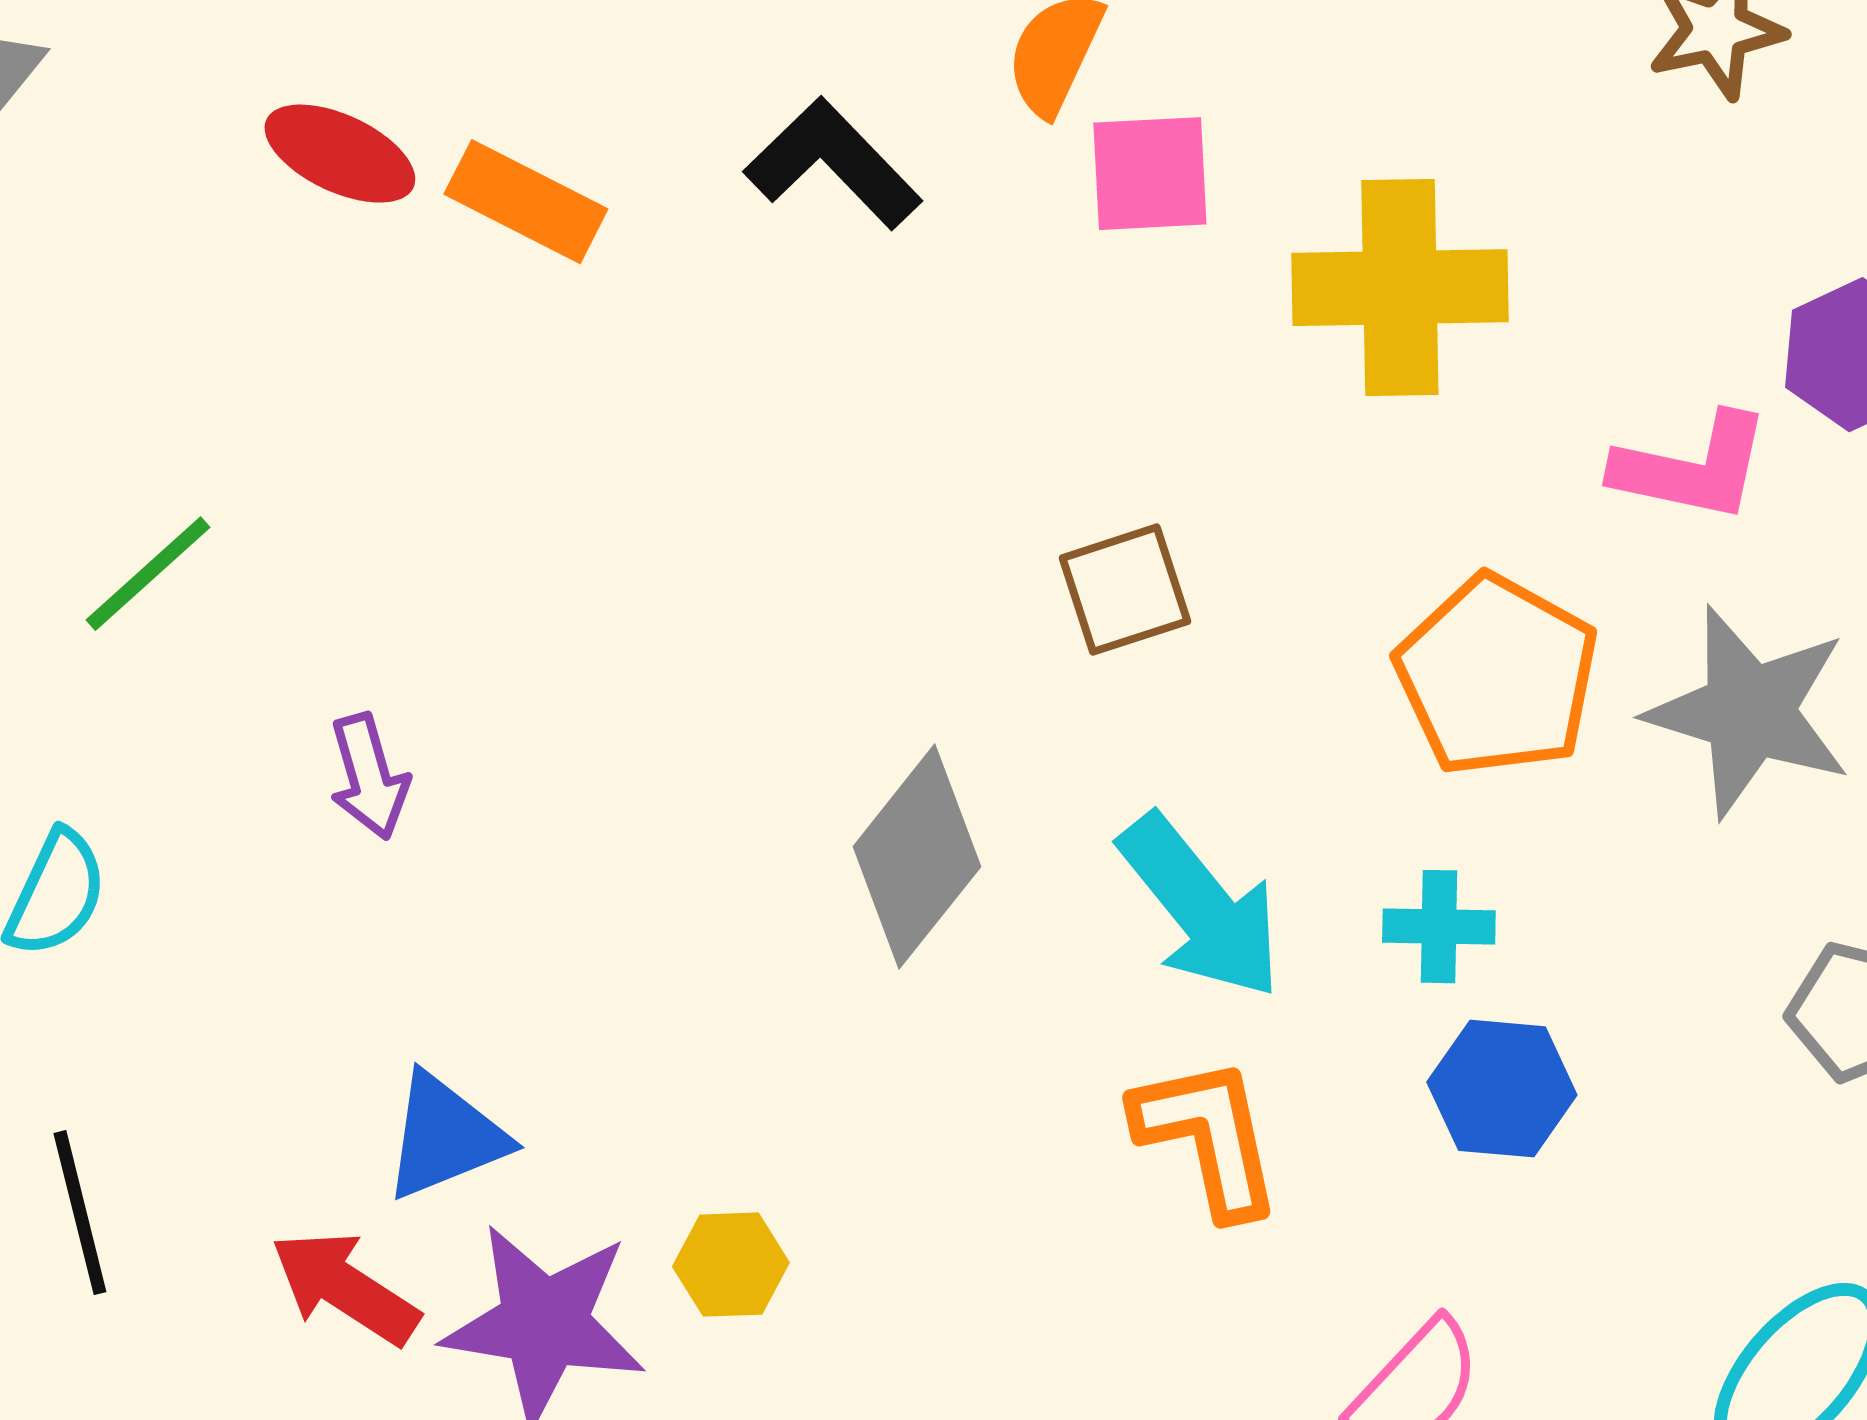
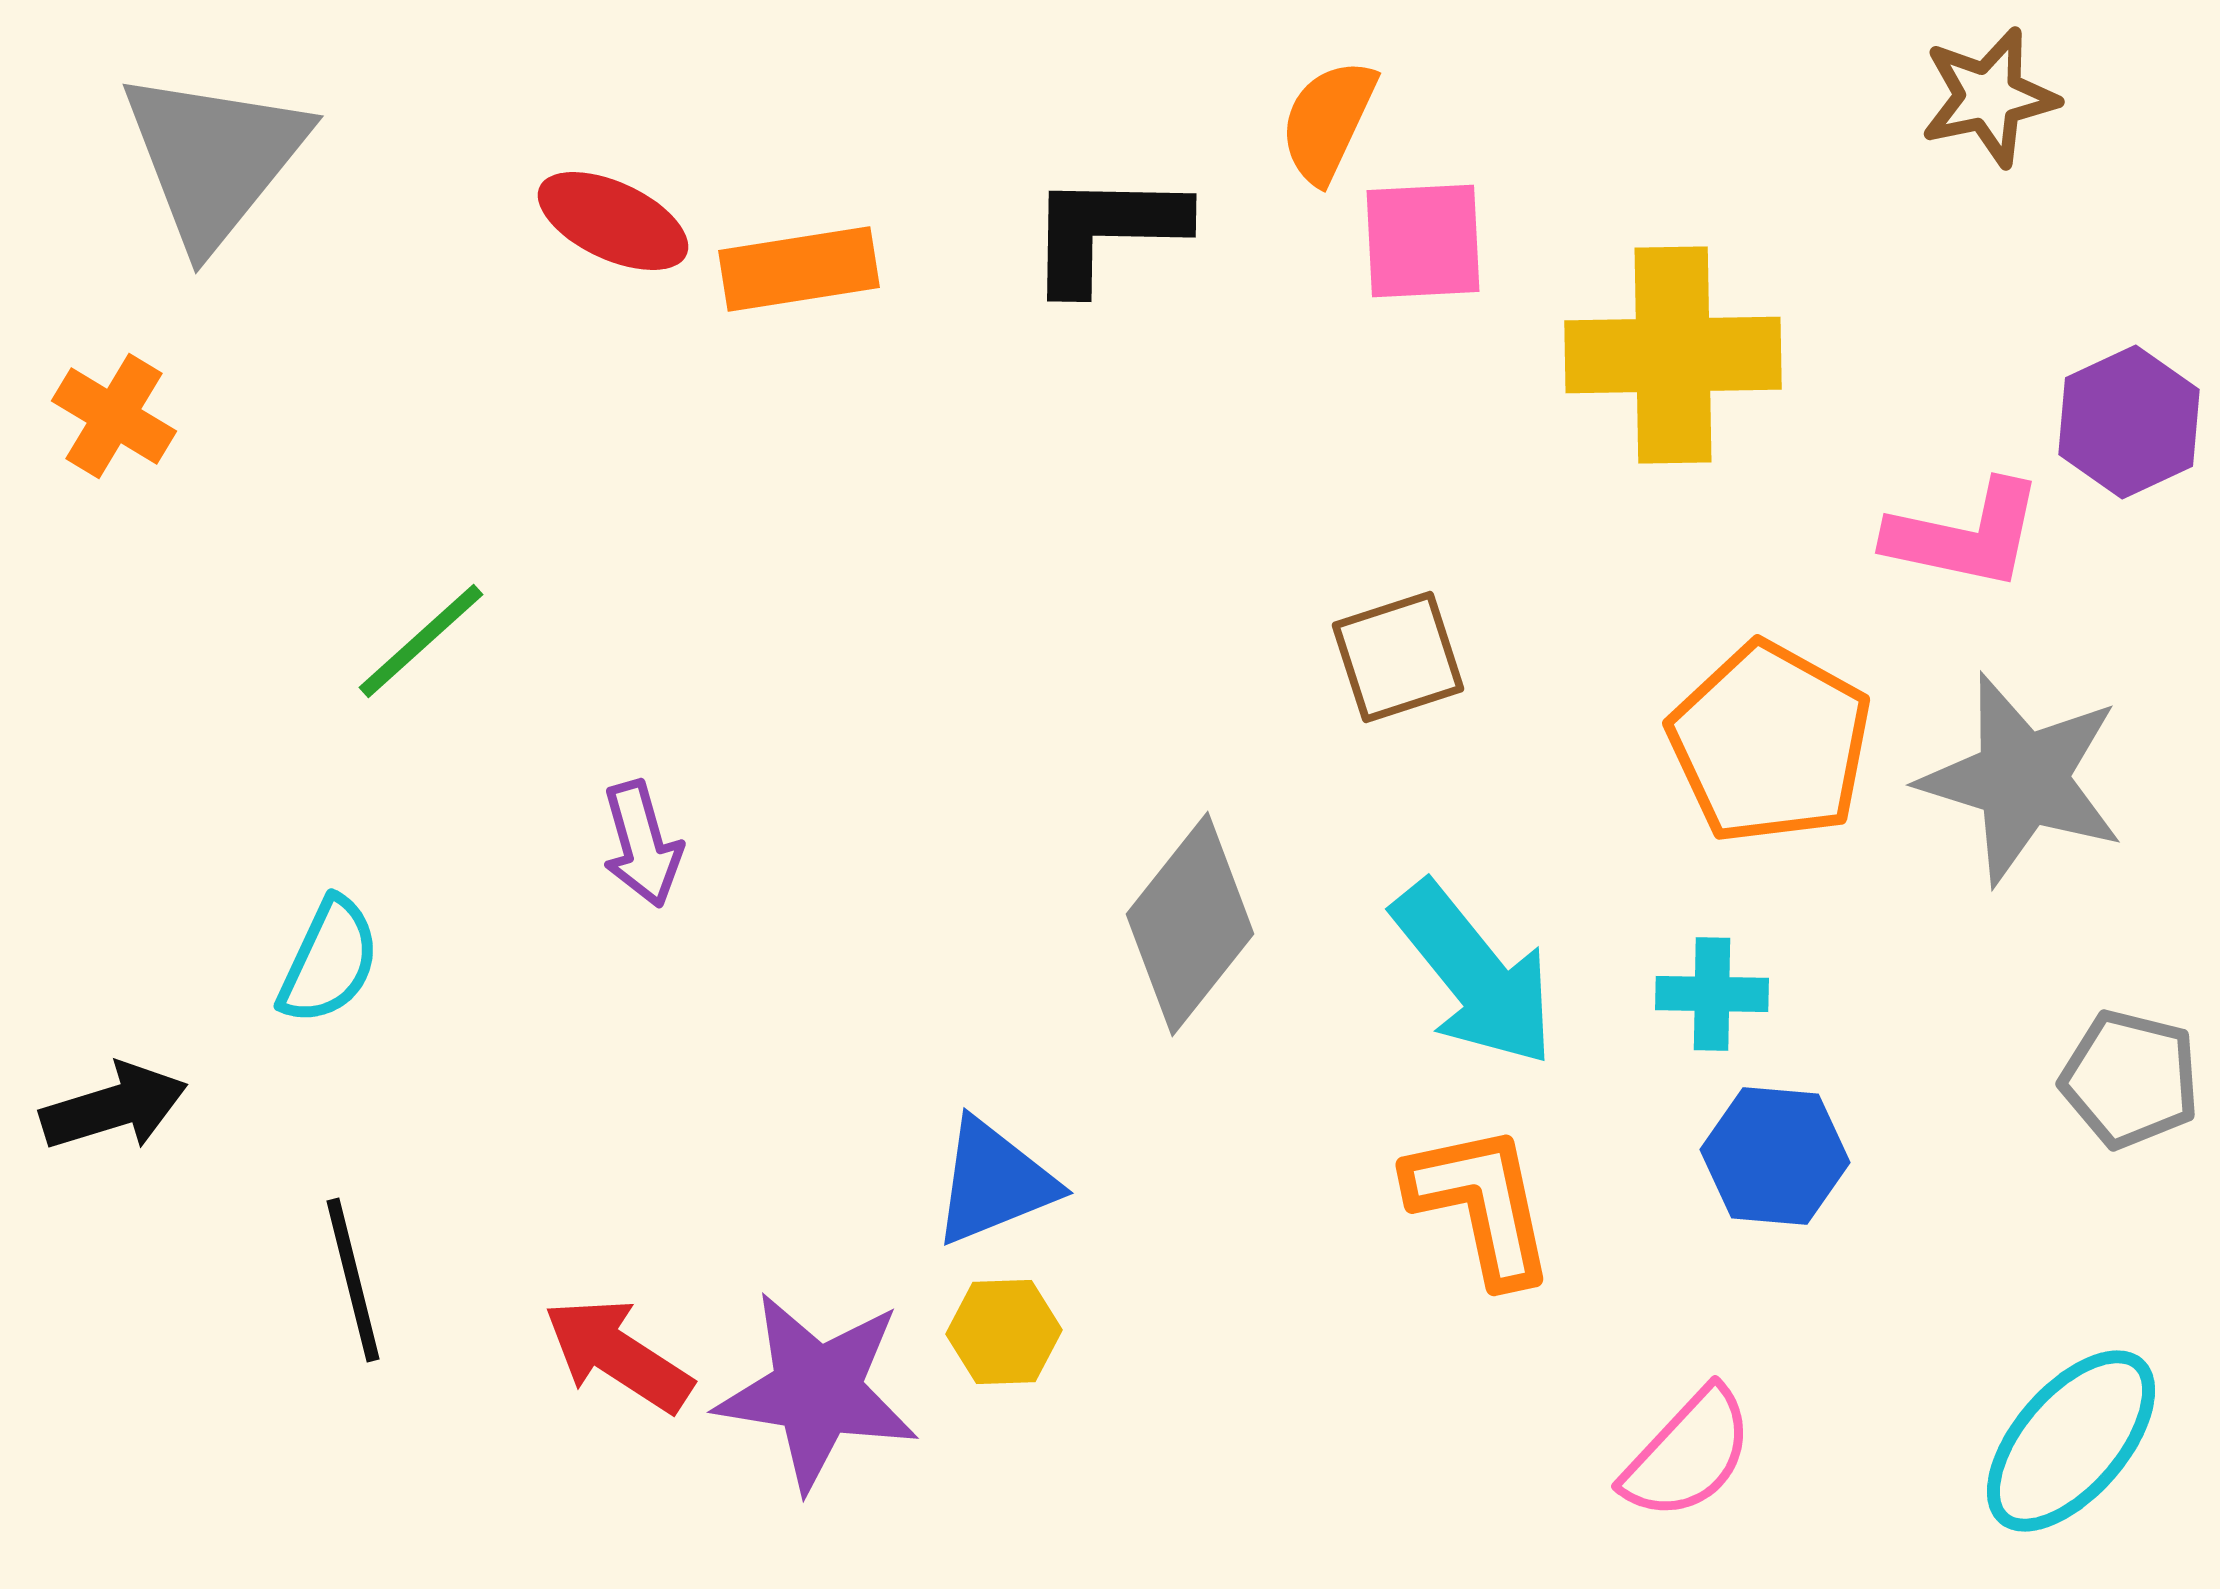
black L-shape: (833, 164) -> (1106, 231), turned -45
orange rectangle: (526, 202) -> (799, 269), turned -36
blue triangle: (445, 1137) -> (994, 1182), moved

